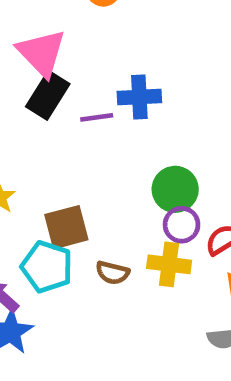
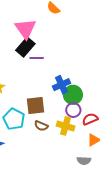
blue cross: (139, 97) -> (61, 85), moved, turned -30
purple line: (97, 117) -> (37, 58), moved
brown square: (66, 227) -> (36, 106), moved

